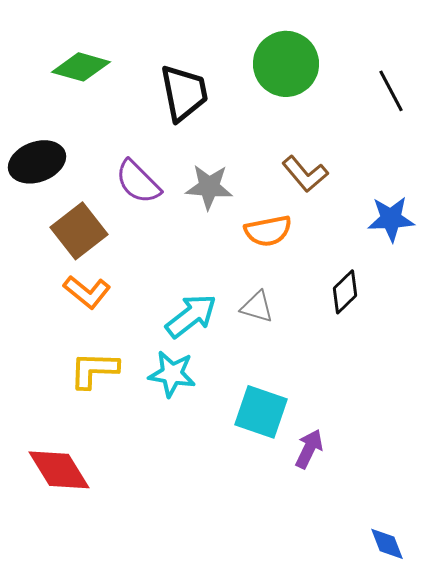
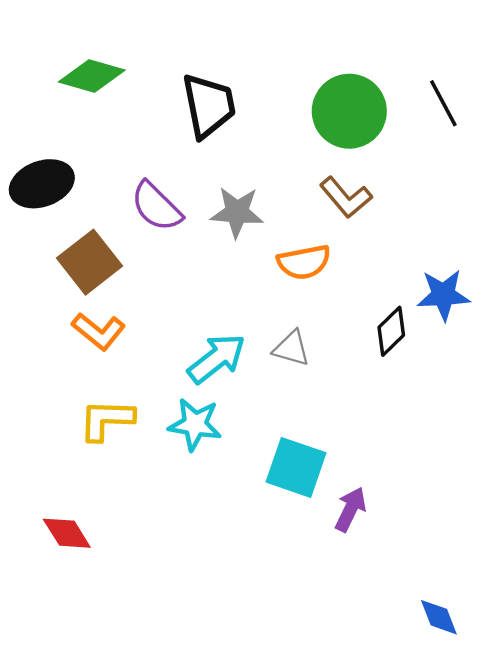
green circle: (286, 64) -> (349, 111), moved
blue star: (391, 219) -> (443, 295), moved
red diamond: (59, 470) -> (67, 533), size x0.7

